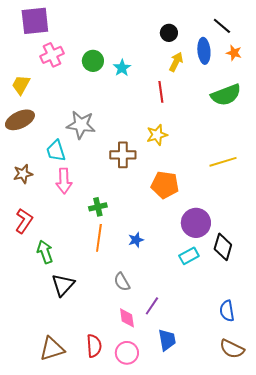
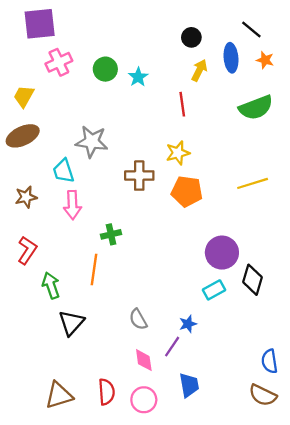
orange pentagon: (165, 185) -> (187, 191), moved
orange line: (99, 238) -> (94, 270), moved
blue star: (136, 240) -> (188, 324), moved
blue semicircle: (227, 311) -> (270, 361), moved

